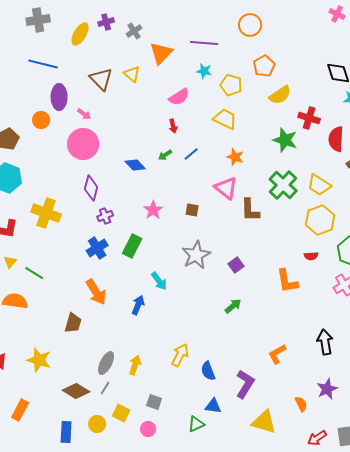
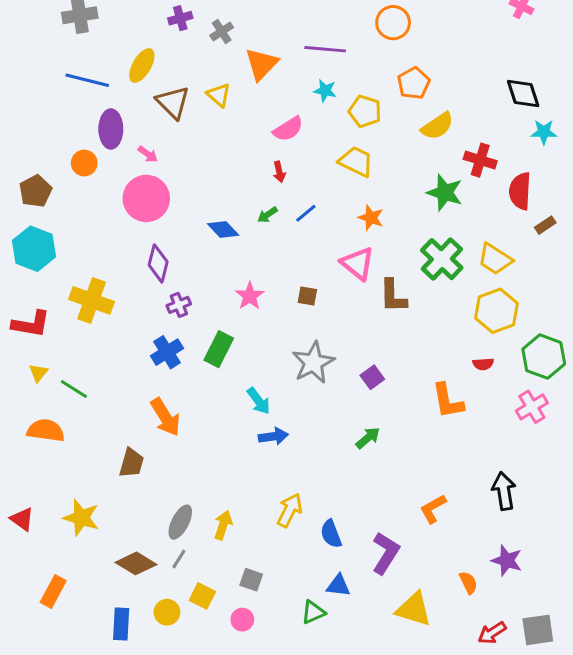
yellow ellipse: (80, 34) -> (142, 65), moved
blue arrow: (138, 305) -> (273, 436), moved, turned 60
purple star: (327, 389) -> (507, 560), turned -30

